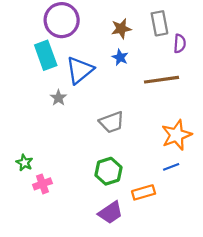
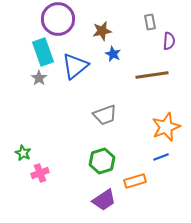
gray rectangle: (159, 23) -> (150, 22), size x0.7
brown star: (121, 29) -> (102, 31), moved
gray star: (58, 98) -> (39, 78), moved

